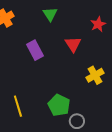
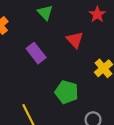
green pentagon: (59, 105) -> (67, 92), moved

